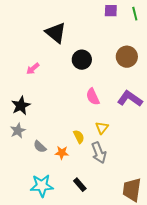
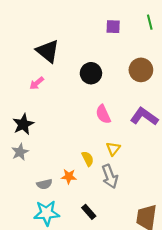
purple square: (111, 11) -> (113, 27), moved
black triangle: (56, 33) -> (48, 51), moved
gray semicircle: (40, 147) -> (44, 184), moved, turned -56

